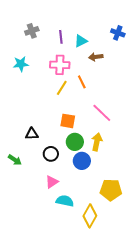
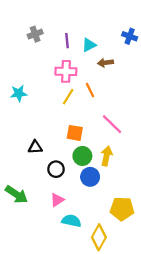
cyan star: (21, 64) -> (19, 93), moved
green arrow: (15, 160) -> (16, 194), moved, size x1.5

